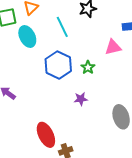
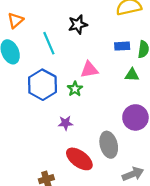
pink triangle: (113, 47) -> (89, 70), moved
red ellipse: (46, 135) -> (79, 159), moved, turned -30

